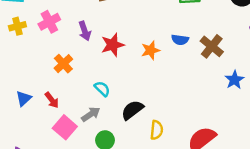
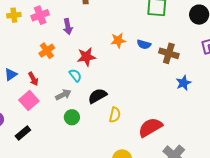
red star: (113, 45) -> (86, 57), moved
brown cross: (212, 46) -> (169, 53), turned -30
orange star: (150, 50) -> (118, 40), moved
pink square: (65, 127) -> (29, 100), moved

